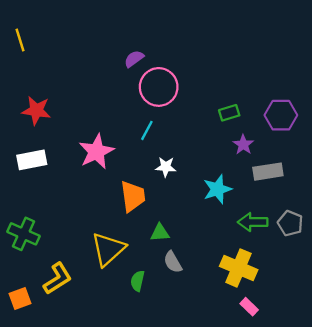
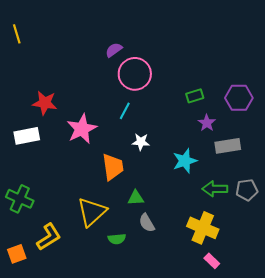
red star: (36, 110) -> (45, 103), moved
gray pentagon: (290, 223) -> (247, 190), turned -30
green semicircle: (138, 281) -> (117, 239), turned -108

